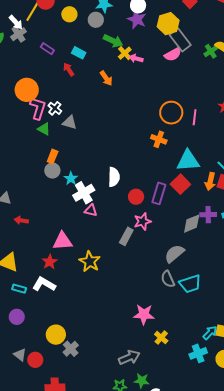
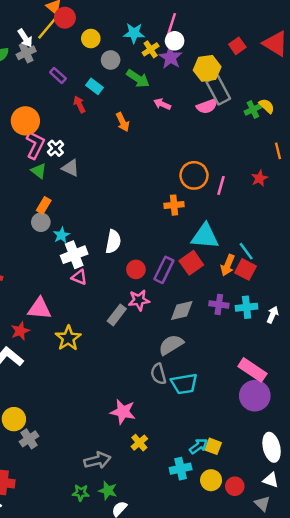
gray circle: (96, 20) -> (111, 60), moved
yellow cross: (125, 53) -> (151, 49), moved
orange cross: (159, 139) -> (174, 205), turned -35
gray diamond: (192, 224) -> (182, 311), moved

